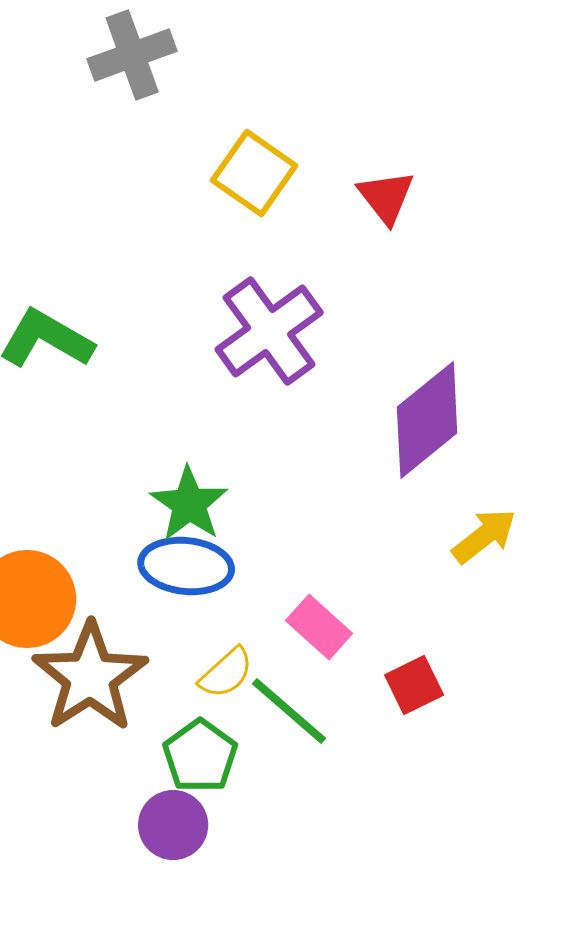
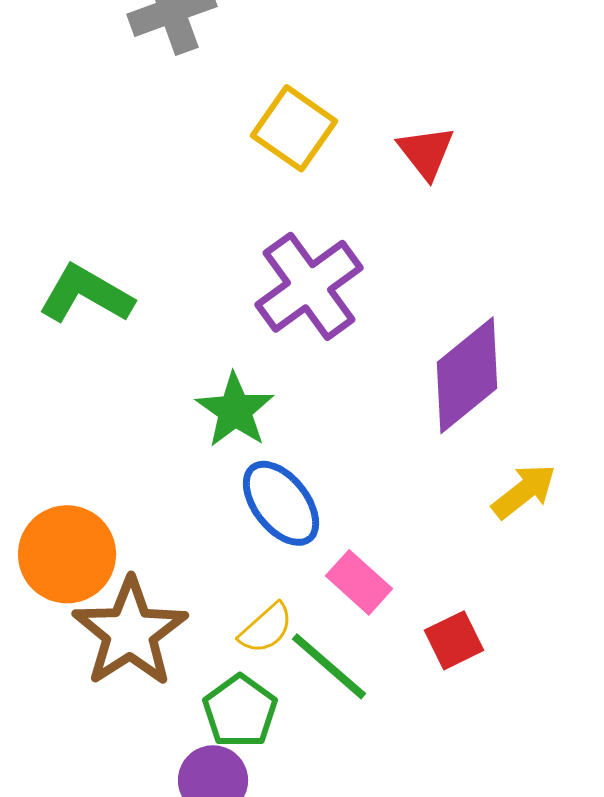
green star: (189, 504) -> (235, 410), moved
blue ellipse: (186, 566) -> (281, 503), moved, turned 46

